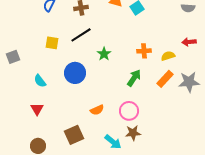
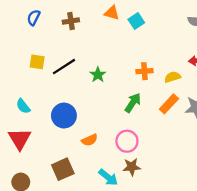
black line: (81, 35) -> (64, 67), moved
blue circle: (75, 73) -> (64, 116), moved
red triangle: (37, 109) -> (20, 139), size x1.5

